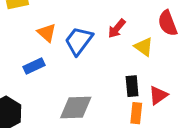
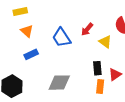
orange triangle: (47, 33) -> (27, 31), moved
blue trapezoid: (79, 41) -> (61, 38), turned -70

